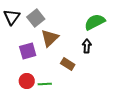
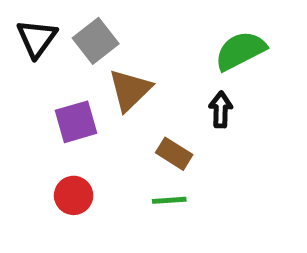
green line: (45, 84) -> (169, 200), moved

